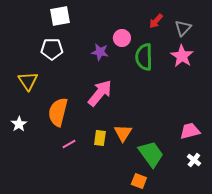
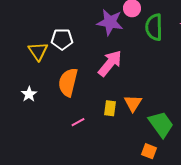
white pentagon: (52, 49) -> (62, 39), moved
purple star: (100, 52) -> (110, 22), size x1.5
pink line: (69, 144) -> (78, 122), moved

